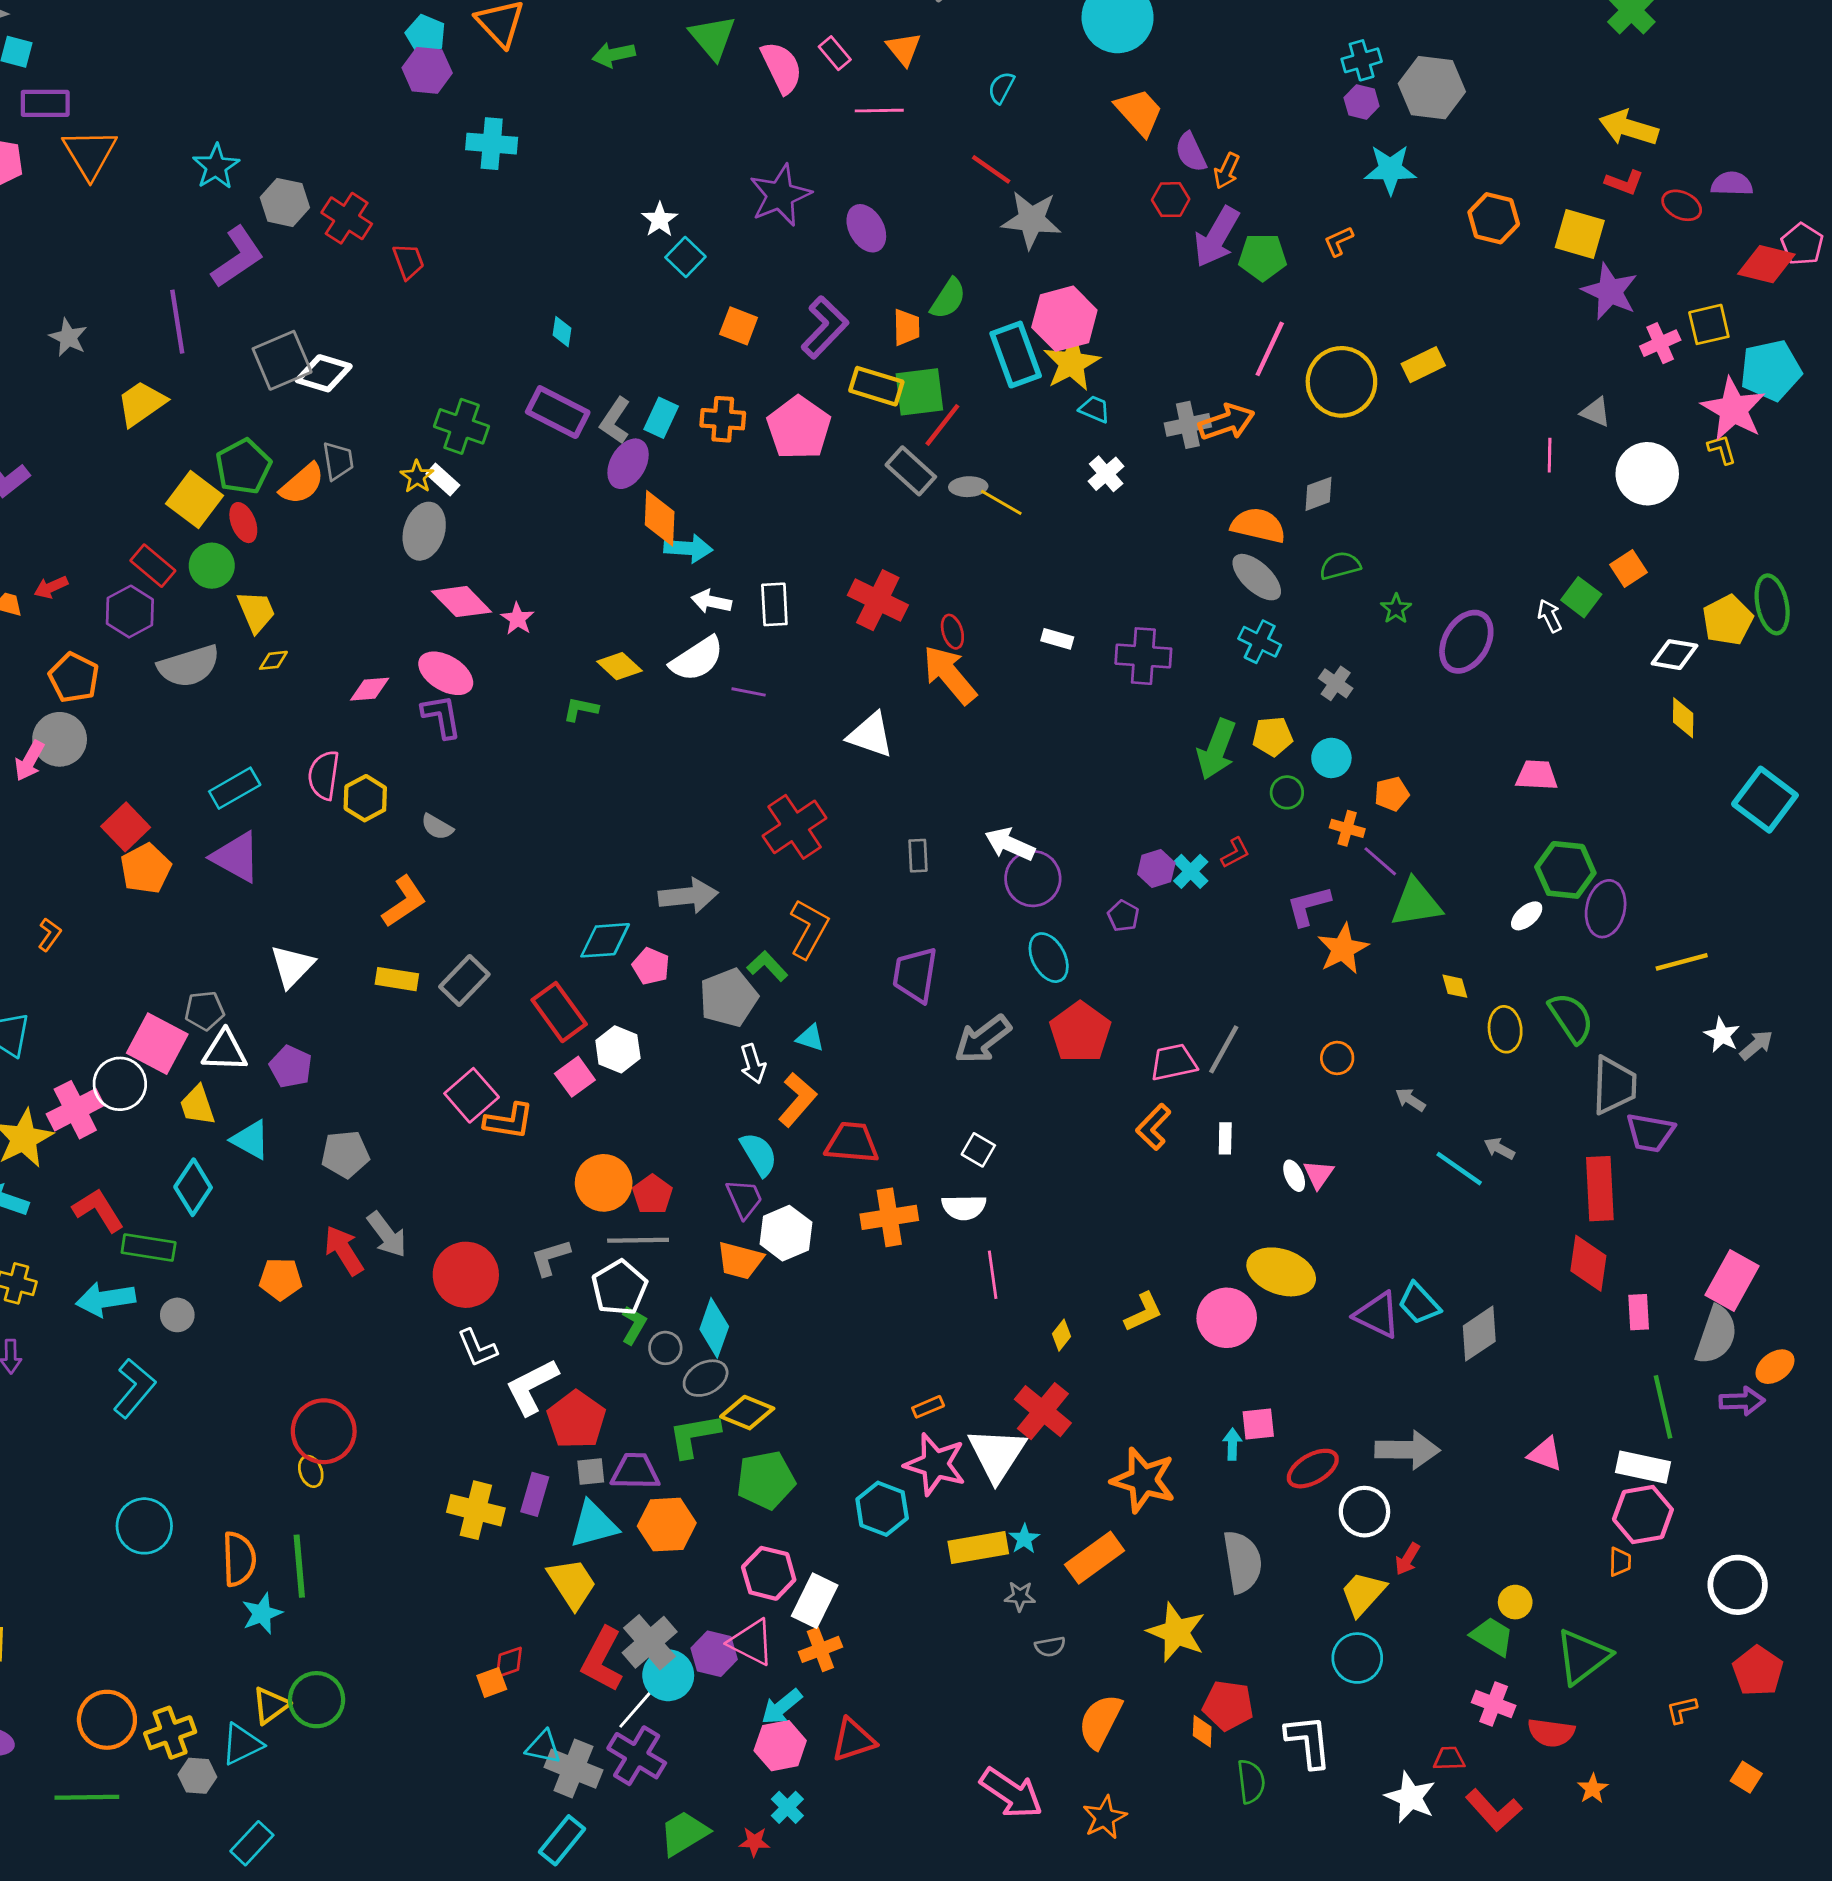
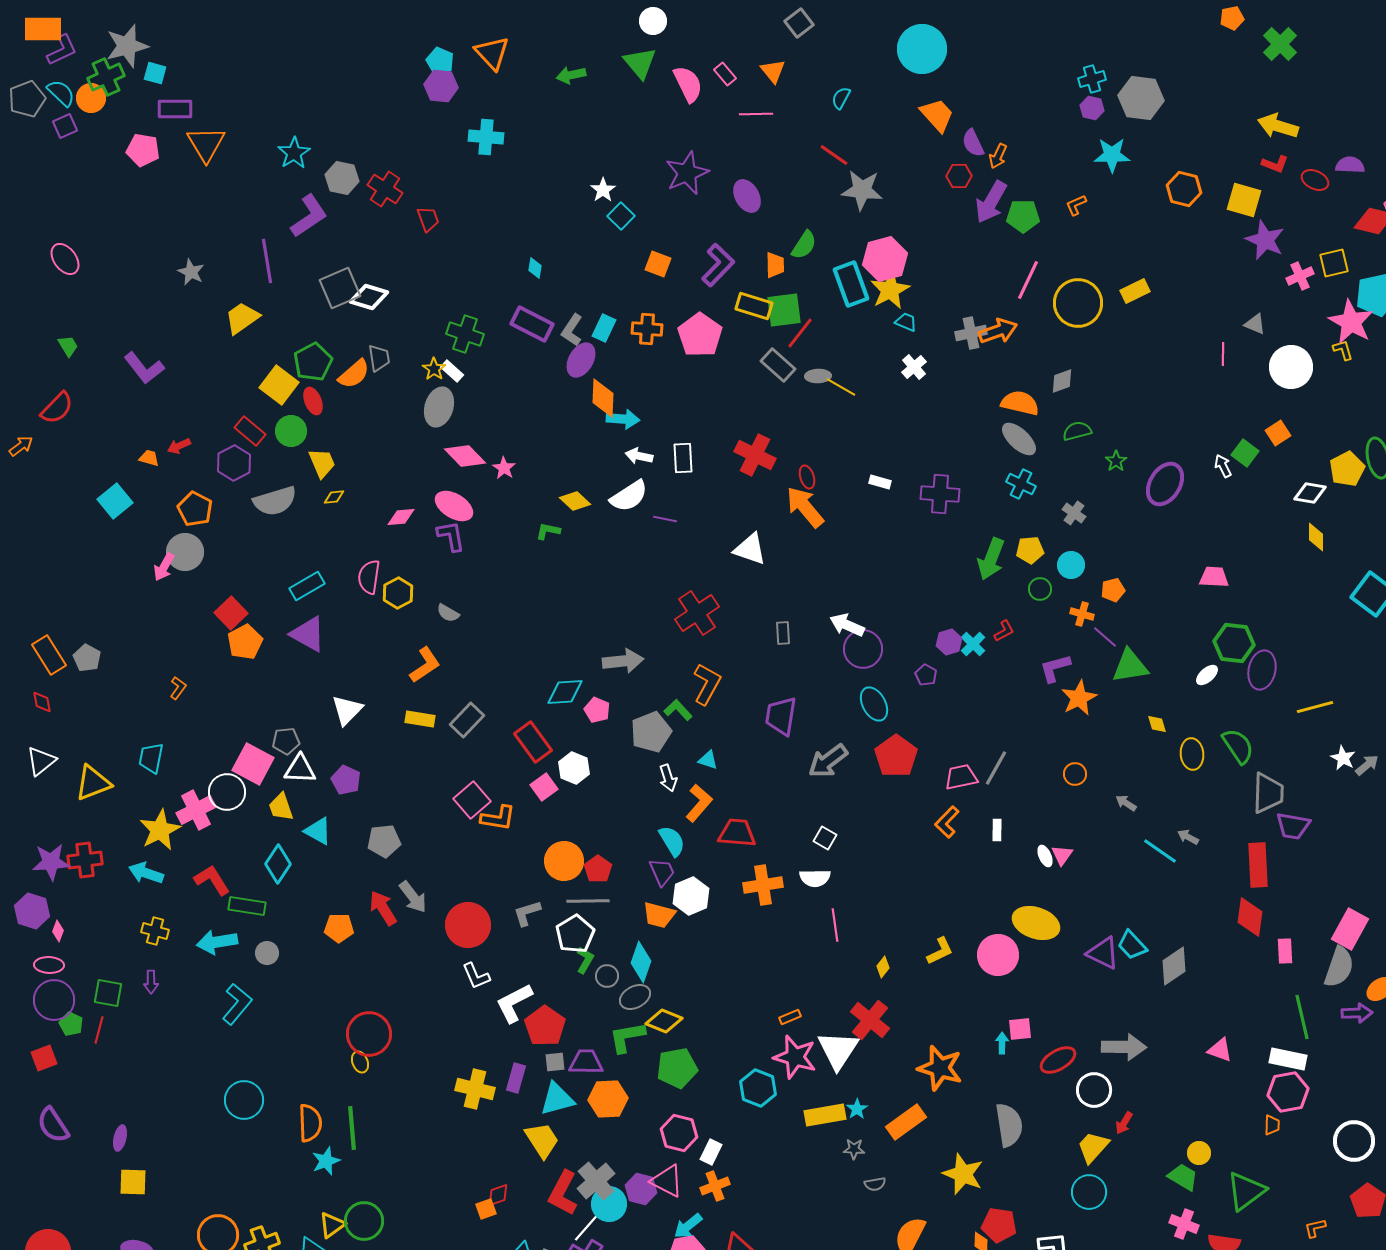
white rectangle: (815, 1601) -> (711, 1152), size x0.7

